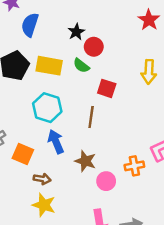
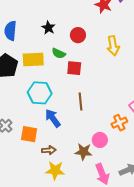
red circle: (94, 47) -> (78, 35), moved
red square: (107, 88) -> (74, 68), moved
brown line: (91, 117) -> (81, 102), moved
brown star: (85, 161) -> (83, 152), moved

